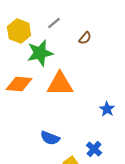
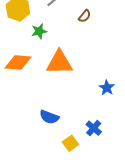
green star: (40, 53) -> (39, 31), size x0.6

